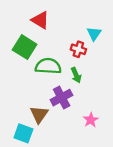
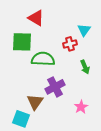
green square: (25, 47) -> (22, 42), turned -30
red cross: (78, 49) -> (70, 44), turned -32
green arrow: (76, 75) -> (85, 67), moved

